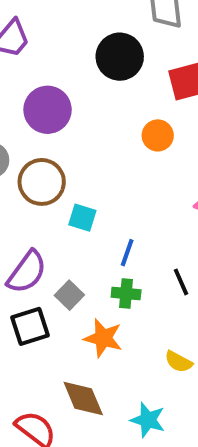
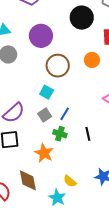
brown circle: (42, 182) -> (58, 66), moved
gray square: (69, 295) -> (45, 115), moved
yellow semicircle: (179, 362) -> (70, 181), moved

